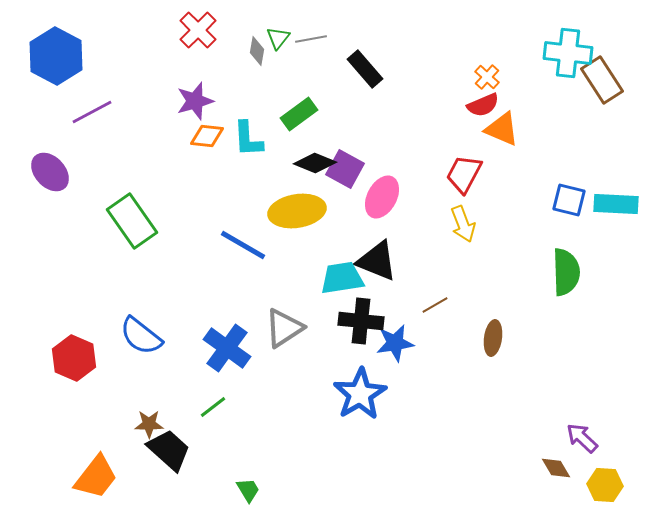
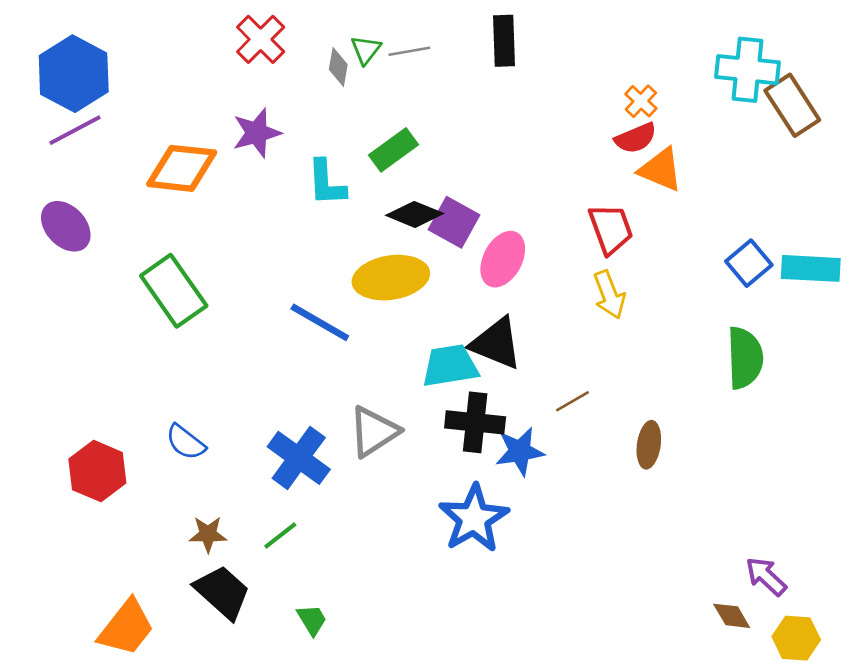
black rectangle: (365, 69) -> (504, 41), moved, turned 39
purple line: (92, 112) -> (75, 130), moved
orange diamond: (207, 136) -> (182, 168), moved, size x1.6
red trapezoid: (464, 174) -> (611, 229), turned 132
blue square: (569, 200) -> (749, 263), turned 36
blue semicircle: (141, 336) -> (186, 442), size x0.7
brown star: (149, 424) -> (208, 534), moved
green trapezoid: (248, 490) -> (312, 620), moved

